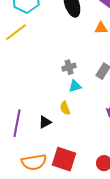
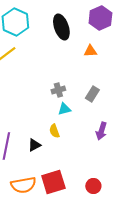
red square: (64, 159) -> (53, 182), turned -35

